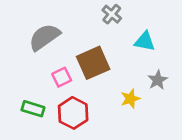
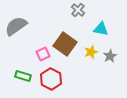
gray semicircle: (44, 37) -> (16, 26), moved
brown square: (93, 63) -> (65, 44), turned -30
yellow star: (130, 99) -> (91, 52), moved

